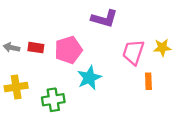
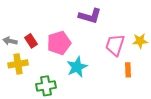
red rectangle: (36, 48) -> (31, 41), turned 48
yellow cross: (16, 87) -> (18, 64), moved

